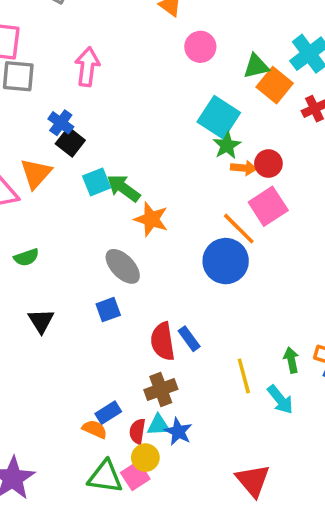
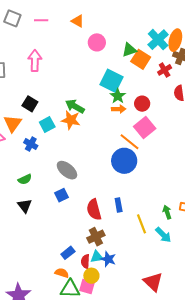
blue cross: (61, 123) -> (31, 144), moved
orange arrow: (244, 168) -> (119, 109), moved
green arrow: (124, 188) -> (75, 106), moved
orange star: (151, 219) -> (71, 120), moved
green semicircle: (26, 257) -> (25, 179), moved
blue rectangle: (189, 339) -> (119, 205), moved, turned 32
orange semicircle: (95, 429) -> (62, 273), moved
pink square: (135, 476) -> (87, 286), turned -35

